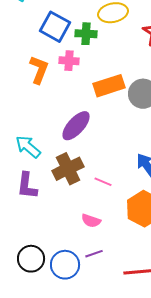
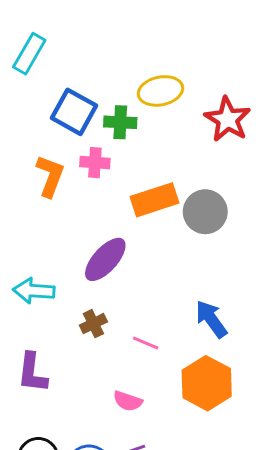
cyan arrow: (28, 147) -> (34, 291), turned -36
brown cross: (68, 169) -> (93, 324), size x0.6
purple L-shape: (27, 186) -> (32, 373), moved

